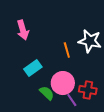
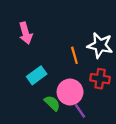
red cross: (88, 90) -> (100, 79), moved

